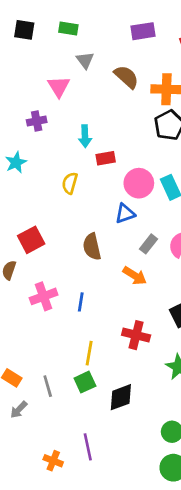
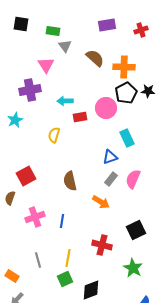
green rectangle: (68, 28) -> (53, 31), moved
purple cross: (37, 121) -> (30, 90), size x1.5
cyan arrow: (85, 136) -> (65, 101), turned 91
pink circle: (139, 183) -> (106, 108), moved
blue triangle: (125, 214) -> (110, 157), moved
gray line: (48, 386) -> (38, 260), moved

